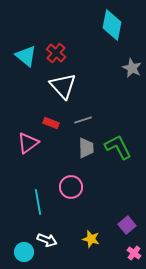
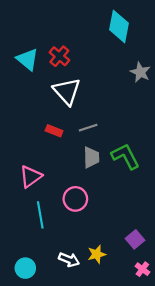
pink triangle: (28, 143) -> (31, 177), moved
yellow star: (91, 239) -> (97, 254), turned -30
white arrow: (47, 240) -> (69, 260), moved

